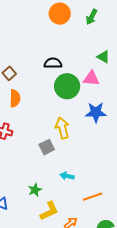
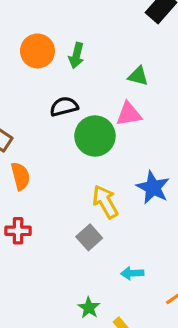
orange circle: (60, 14) -> (37, 51), moved
green arrow: (92, 17) -> (76, 55), moved
blue star: (96, 112) -> (153, 187), moved, turned -30

